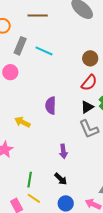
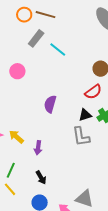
brown line: (38, 15) -> (45, 15), moved
pink circle: (10, 72) -> (17, 71), moved
yellow arrow: (22, 122) -> (16, 137), moved
purple arrow: (63, 151) -> (38, 148), moved

